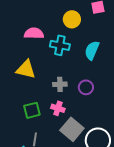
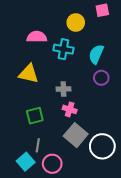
purple circle: (86, 87) -> (101, 78), moved
pink cross: (58, 108) -> (70, 109), moved

